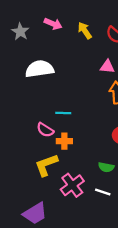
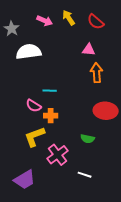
pink arrow: (53, 24) -> (45, 21), moved
gray star: (20, 32) -> (12, 29), moved
white line: (103, 192) -> (85, 175), moved

